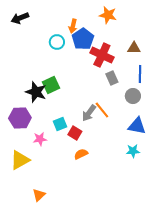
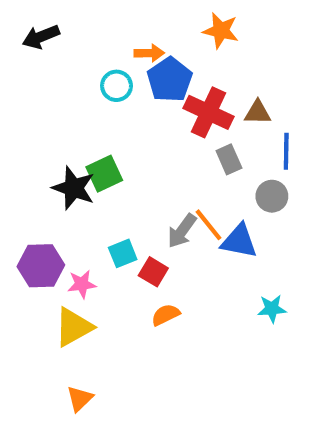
orange arrow: (73, 26) -> (149, 53), turned -104
brown triangle: (134, 48) -> (258, 112), moved
purple hexagon: (20, 118) -> (41, 266), moved
blue triangle: (137, 126) -> (239, 241), moved
yellow triangle: (20, 160) -> (74, 327), moved

